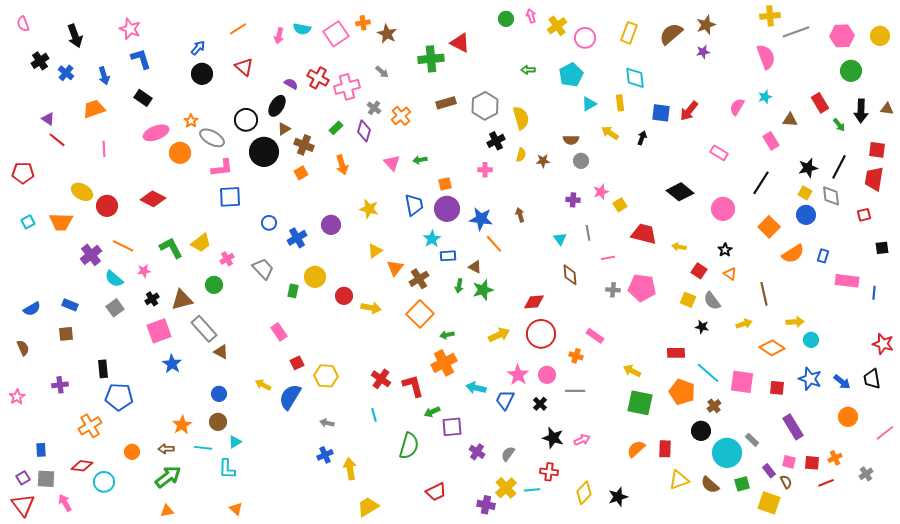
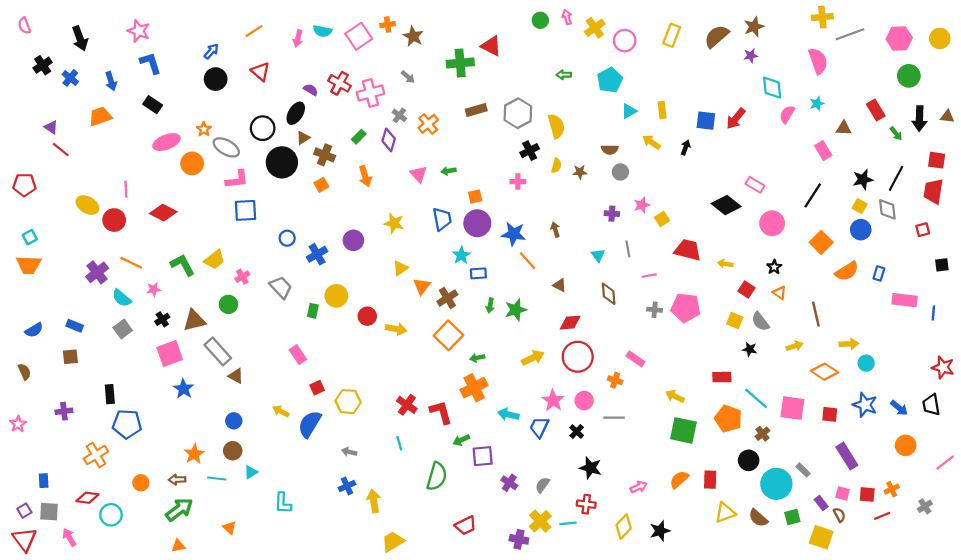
cyan diamond: (635, 78) -> (772, 88), moved
pink line: (104, 149) -> (126, 189), moved
pink rectangle: (719, 153) -> (755, 185), moved
orange trapezoid: (61, 222) -> (29, 265), moved
brown triangle: (475, 267) -> (560, 285), moved
pink arrow: (582, 440) -> (639, 487), moved
cyan L-shape: (227, 469) -> (283, 503), moved
orange triangle: (236, 509) -> (229, 528), moved

